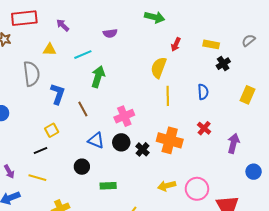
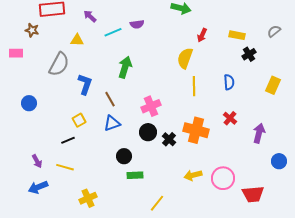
cyan line: (83, 55) -> (113, 32), moved
gray semicircle: (31, 74) -> (59, 64), turned 35
blue triangle: (96, 140) -> (112, 123), moved, turned -42
black circle: (82, 167) -> (124, 156), moved

